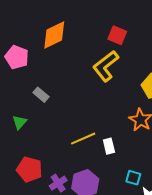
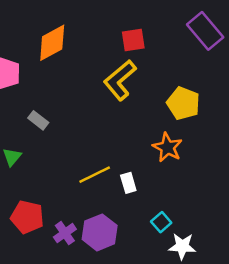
red square: (117, 35) -> (133, 40), turned -30
cyan square: (133, 178) -> (161, 222), turned 35

